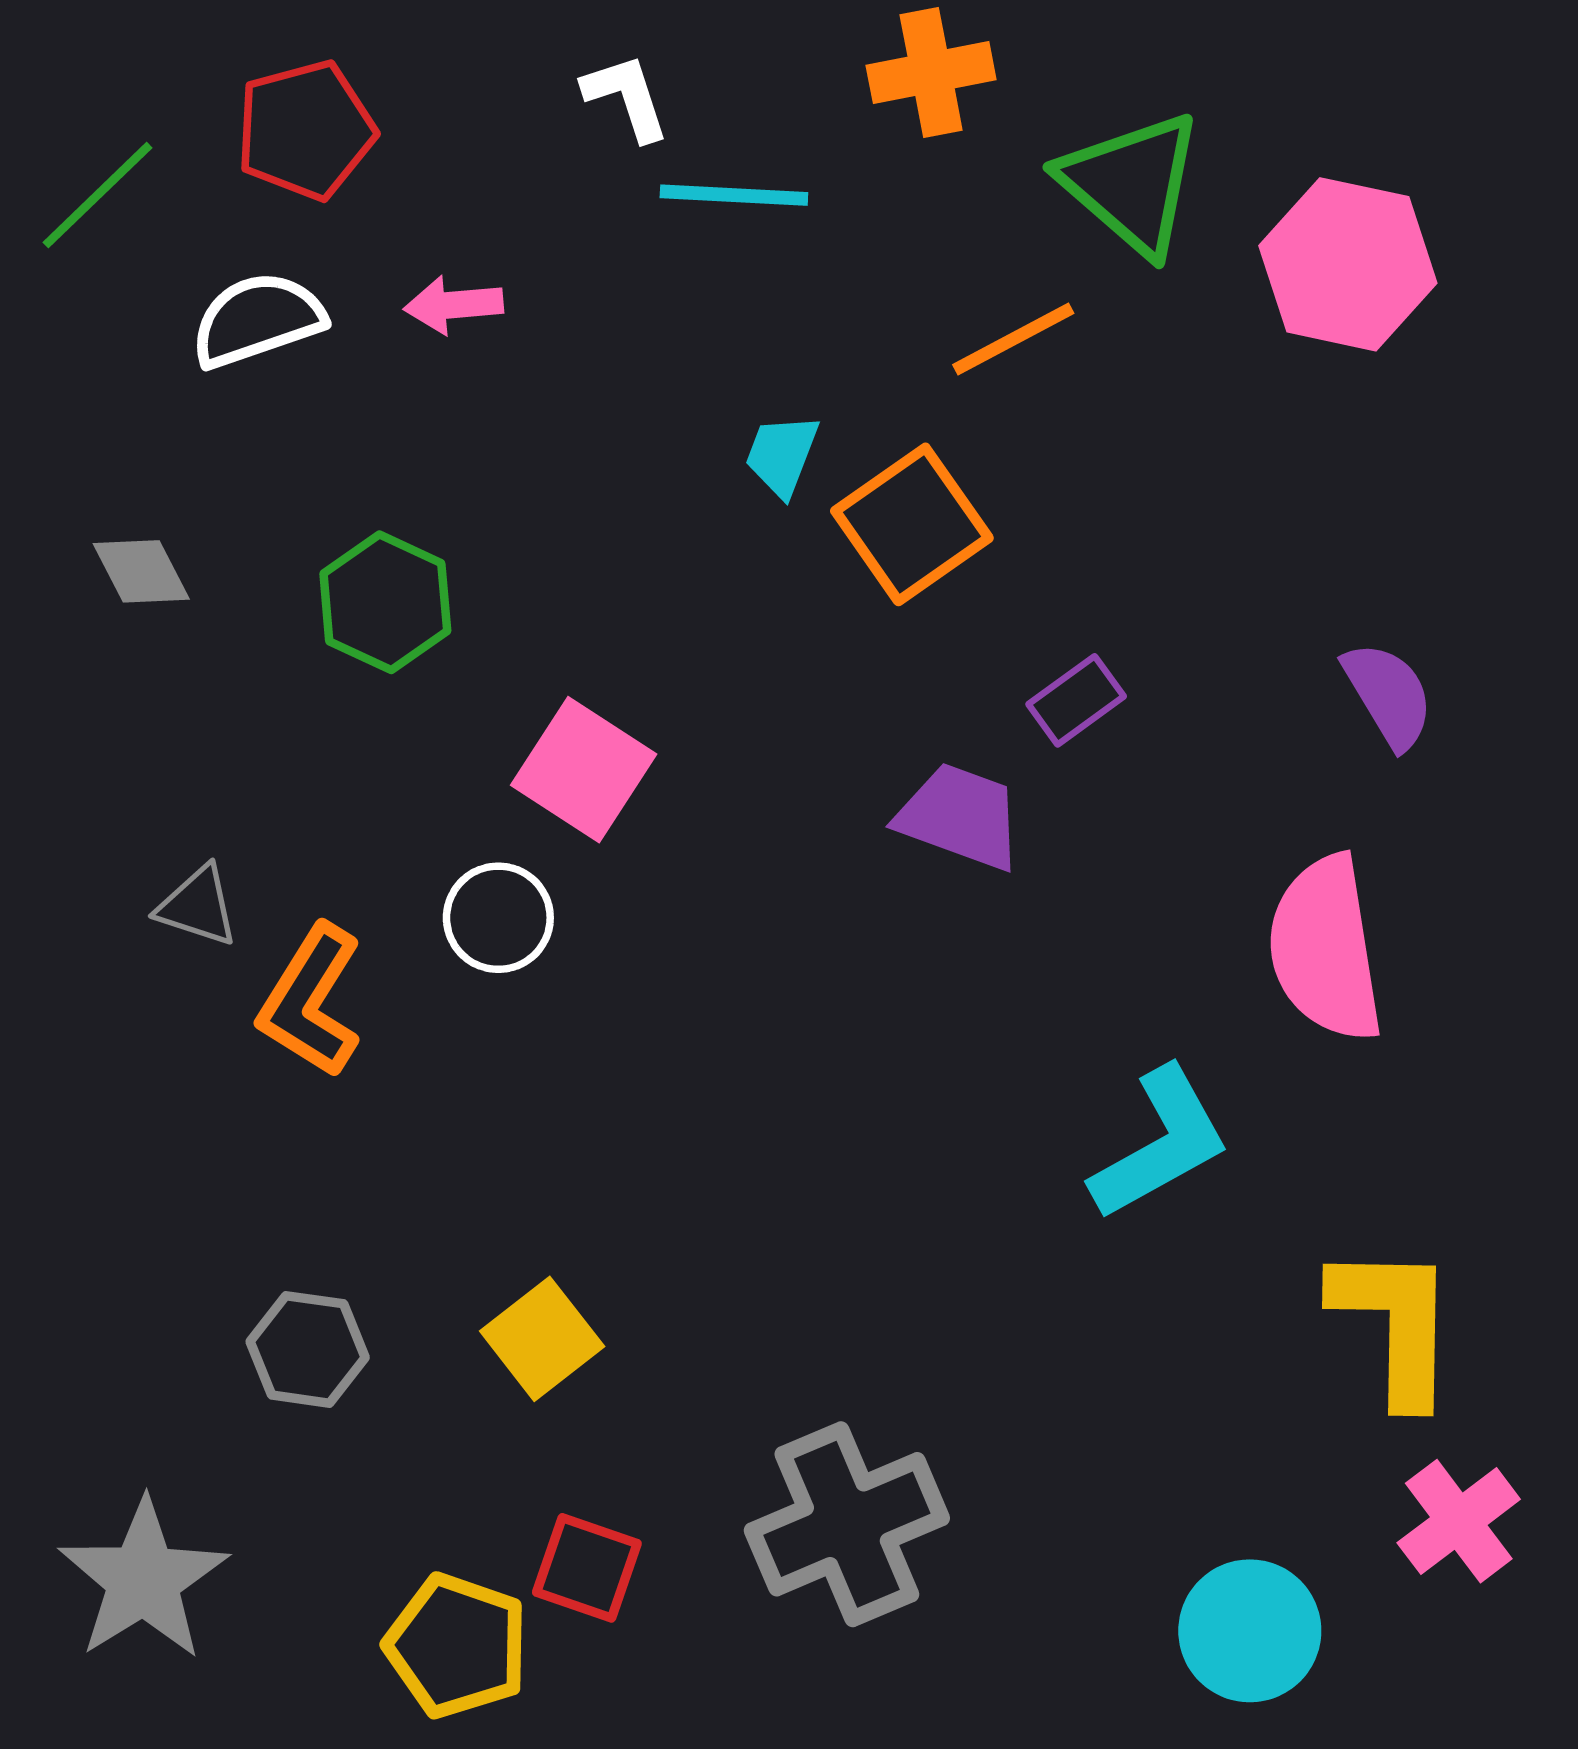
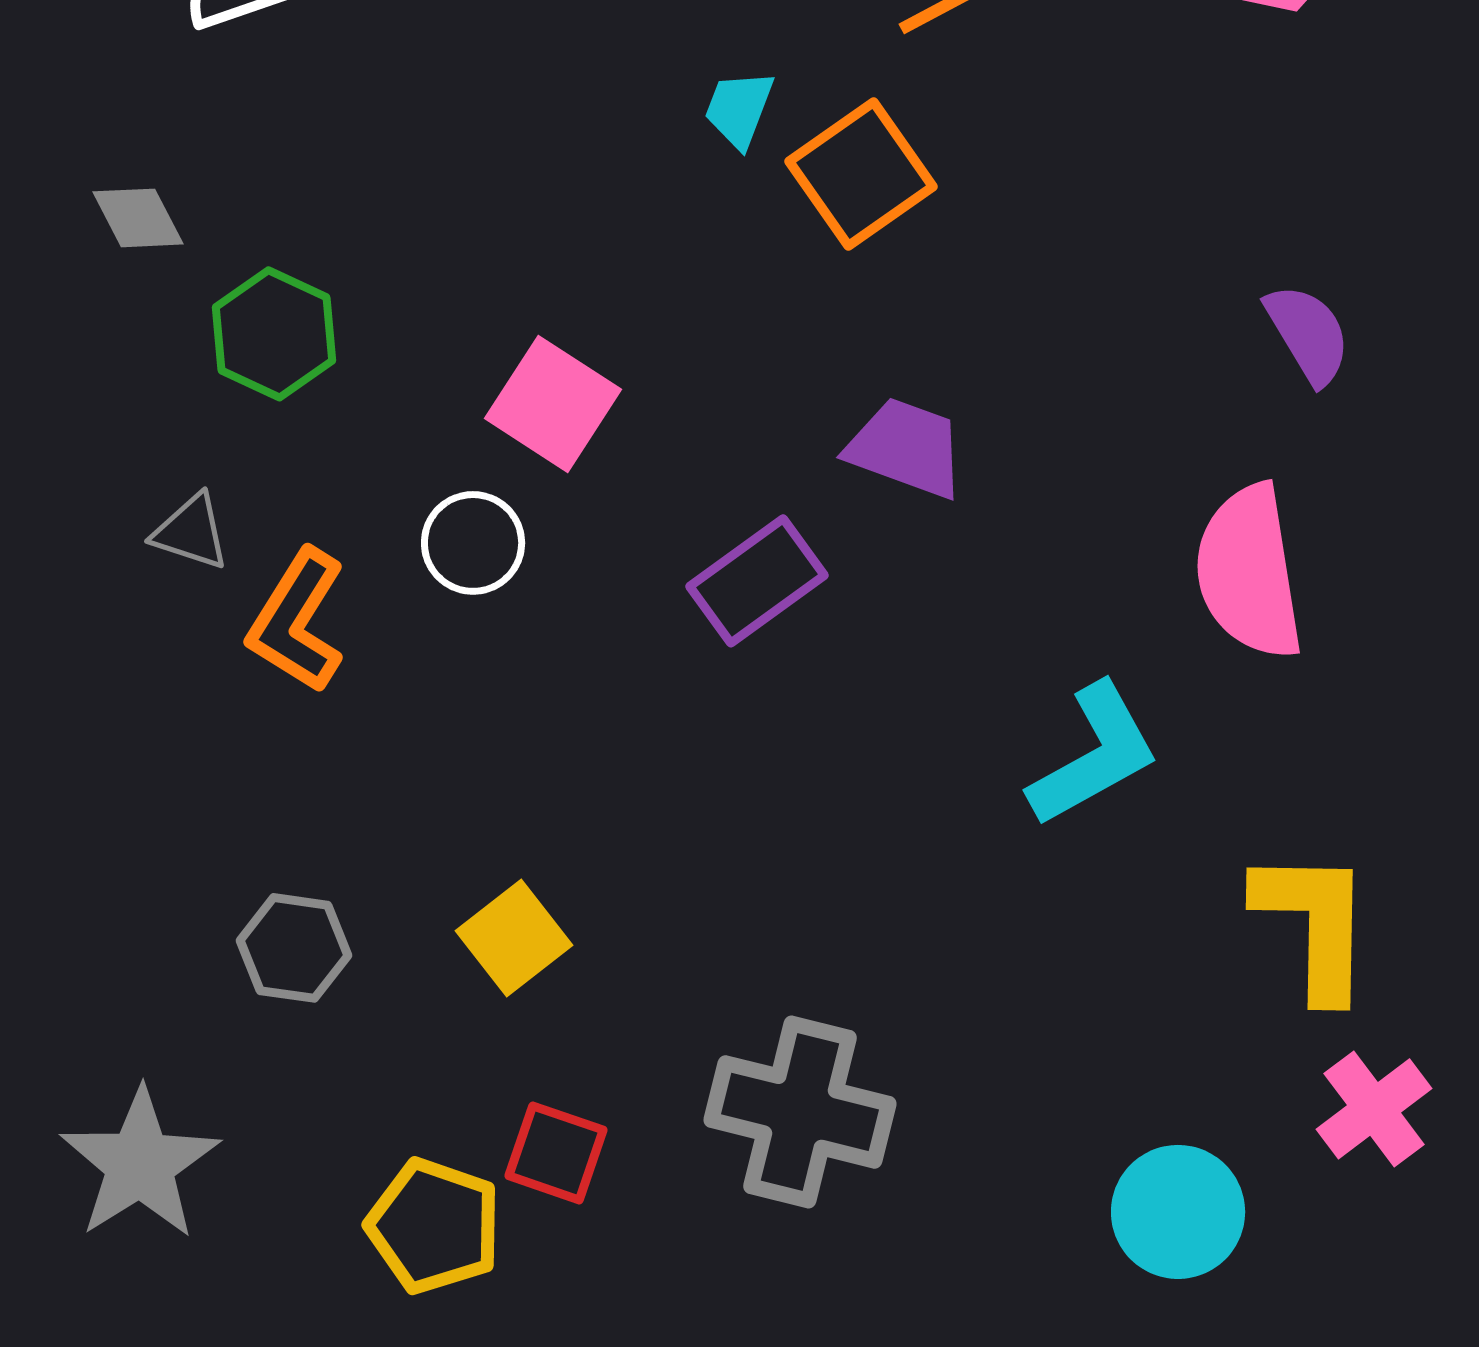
green hexagon: (385, 602) -> (274, 334), moved
purple rectangle: (1076, 700) -> (757, 581), moved, size x1.5
gray cross: (847, 1524) -> (800, 1112), turned 37

